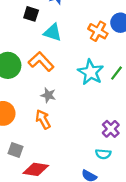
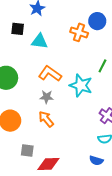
orange L-shape: (41, 62) -> (50, 74), moved
cyan star: (91, 72) -> (81, 85), moved

